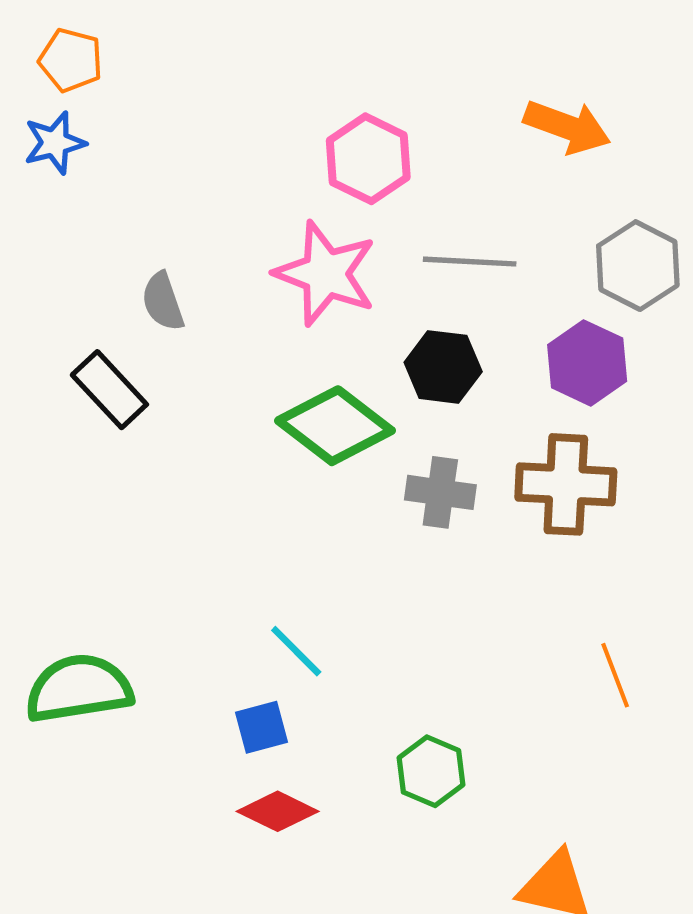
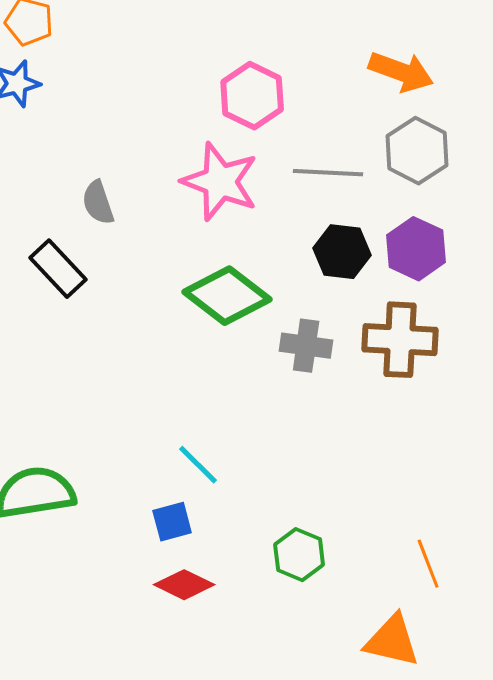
gray hexagon: (638, 266) -> (417, 151), moved
black hexagon: (443, 367) -> (342, 252), moved
orange line: (615, 675) -> (428, 564), moved

